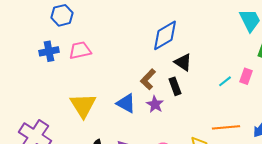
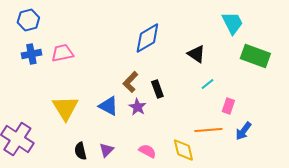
blue hexagon: (62, 15) -> (28, 20), moved
black triangle: (183, 62) -> (196, 54), moved
pink rectangle: (246, 76) -> (228, 106), moved

